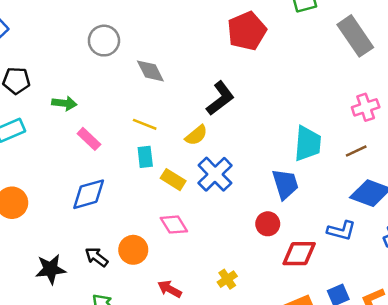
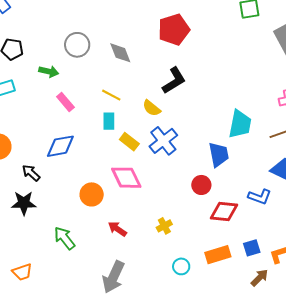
red pentagon: (247, 31) -> (174, 30), moved
gray circle: (104, 41) -> (77, 45), moved
yellow semicircle: (196, 135) -> (152, 108), turned 72
pink diamond: (174, 225) -> (126, 178), size x1.4
black arrow: (97, 257) -> (31, 173), moved

